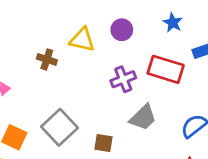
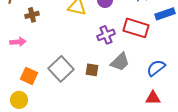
brown cross: (47, 59) -> (32, 15), moved, turned -32
brown square: (103, 143) -> (92, 70), moved

